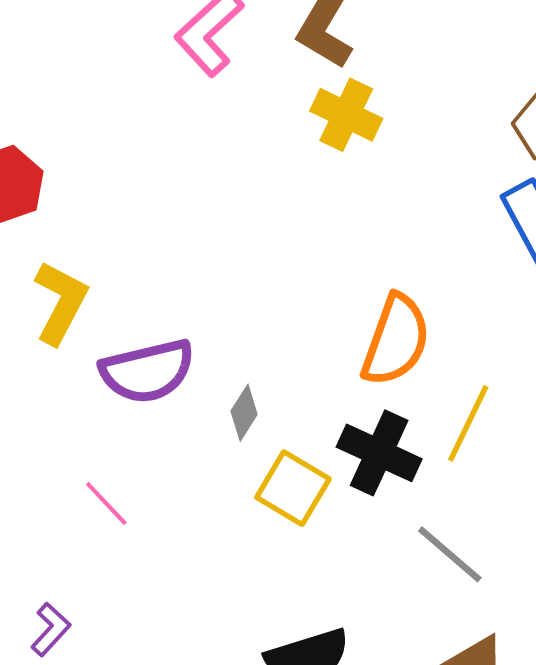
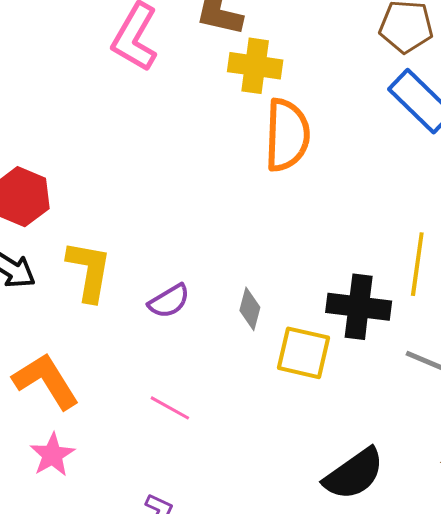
orange semicircle: (396, 340) -> (287, 135), moved
purple semicircle: (147, 371) -> (169, 301), size x0.6

